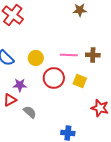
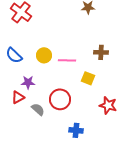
pink line: (69, 55) -> (67, 60), moved
red circle: (54, 78) -> (60, 99), moved

